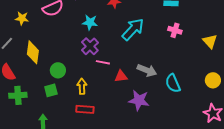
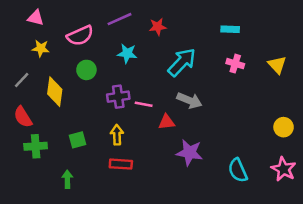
yellow triangle: (210, 41) -> (277, 65), moved
purple cross: (90, 46) -> (118, 97), moved, turned 36
green circle: (58, 70) -> (86, 70), moved
gray arrow: (147, 70) -> (189, 100), moved
cyan semicircle: (173, 83) -> (238, 170), moved

